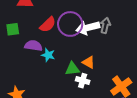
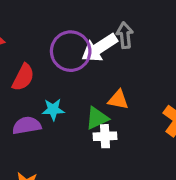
red semicircle: (48, 25) -> (23, 77), moved
purple semicircle: (33, 46) -> (27, 125), moved
white cross: (83, 81) -> (105, 136), moved

